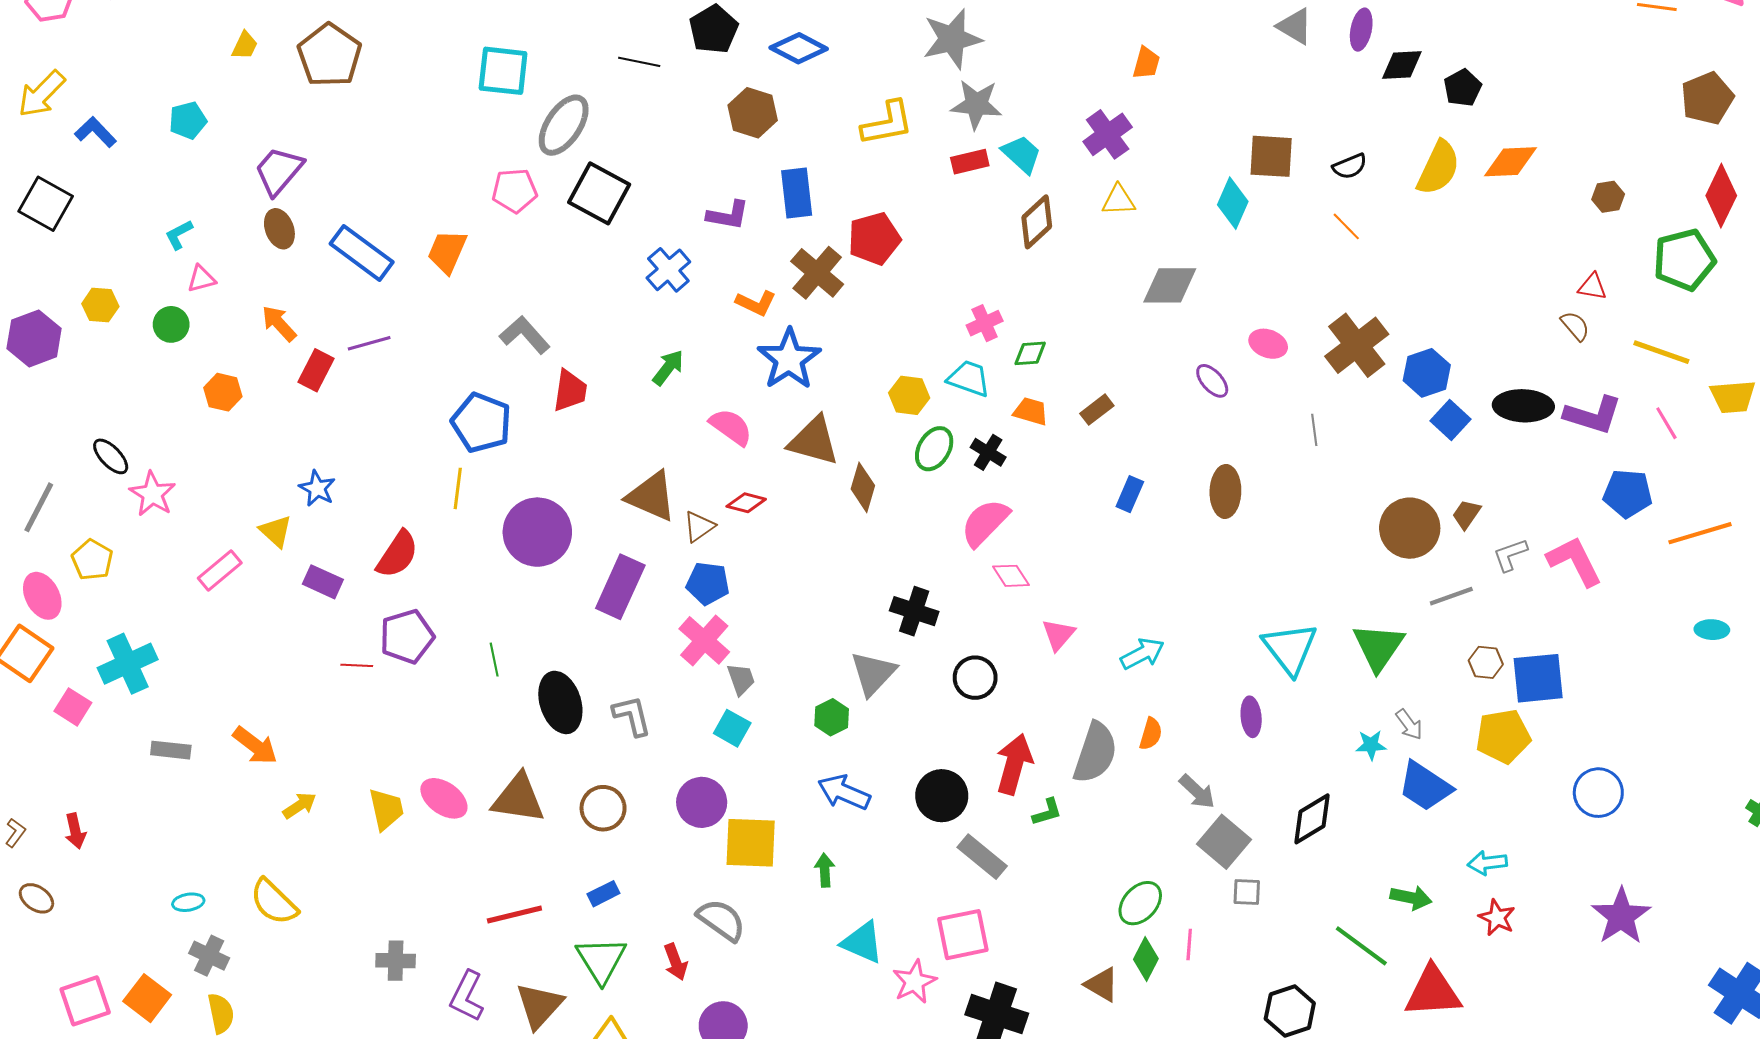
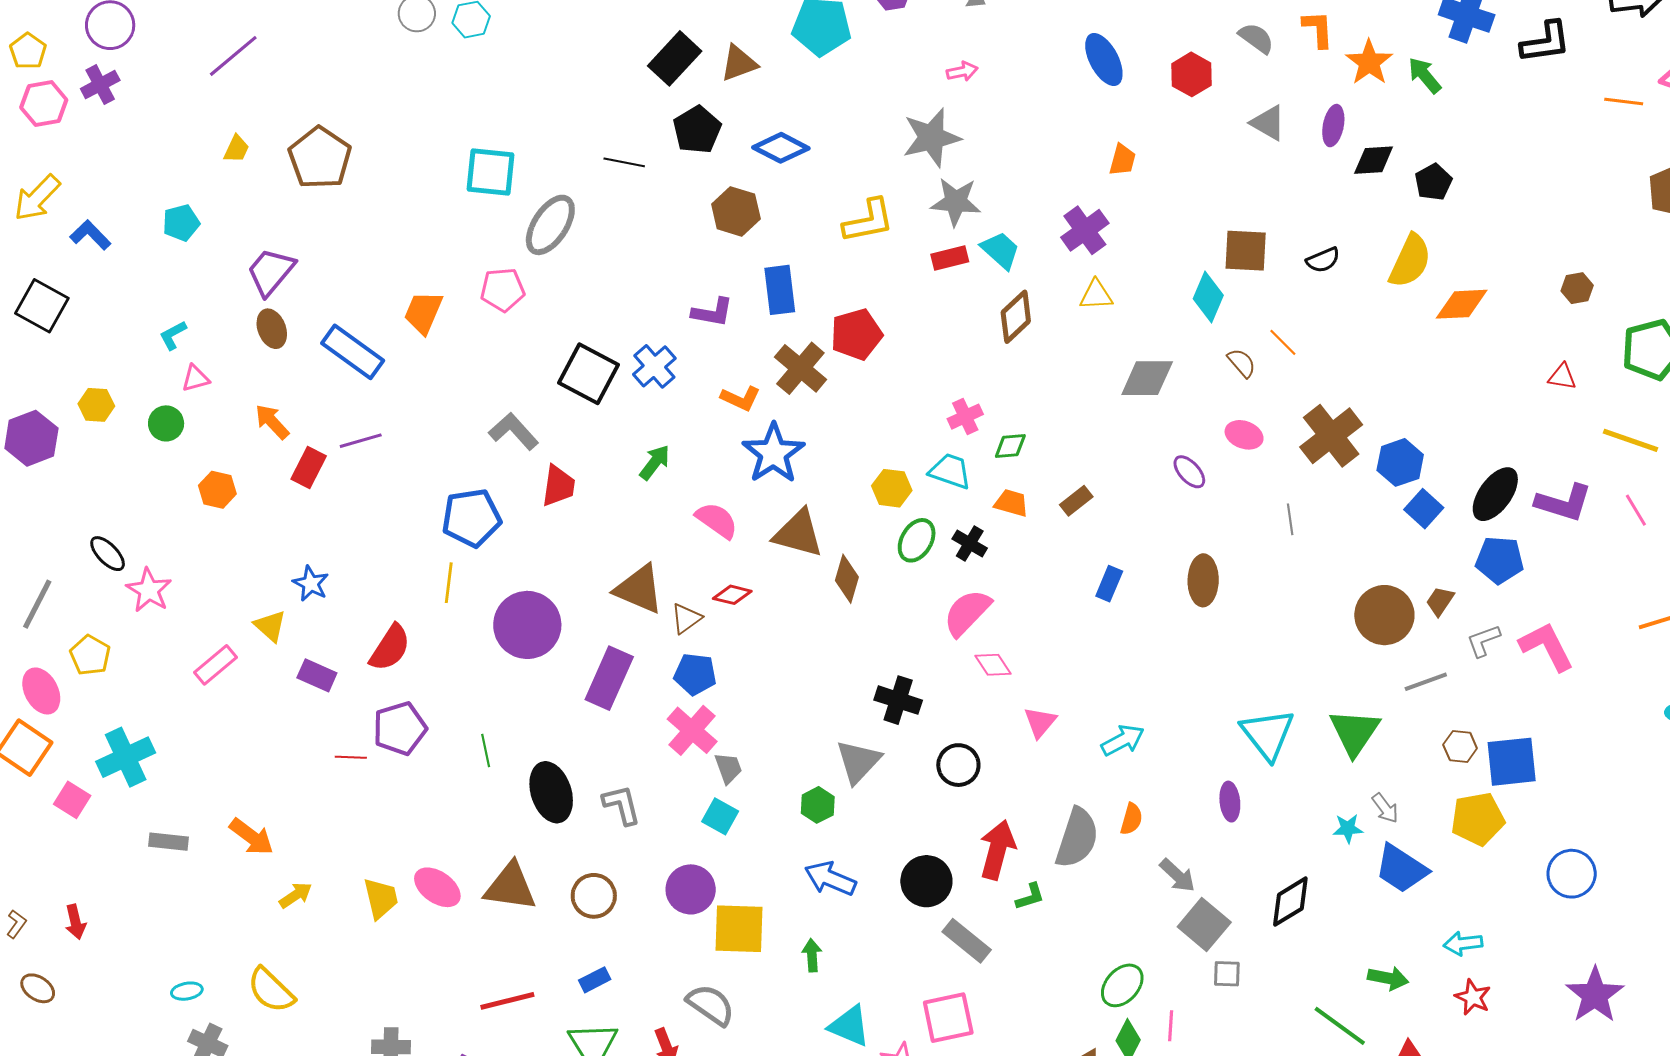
orange diamond: (1510, 162) -> (1462, 304), moved
black square: (599, 193) -> (589, 374), moved
orange line: (1346, 226) -> (1283, 342), moved
orange trapezoid: (447, 252) -> (423, 312), moved
brown semicircle: (1575, 326) -> (1242, 363), moved
black ellipse: (1523, 406) -> (1495, 494), turned -56
blue pentagon: (481, 423) -> (472, 518), turned -30
blue pentagon: (1628, 493) -> (1500, 560), moved

